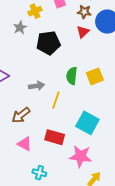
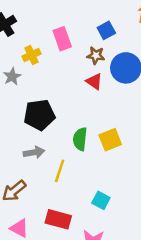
red triangle: (83, 32) -> (94, 82), turned -40
black pentagon: (48, 43) -> (39, 115), moved
cyan square: (87, 123) -> (101, 200), size x0.6

